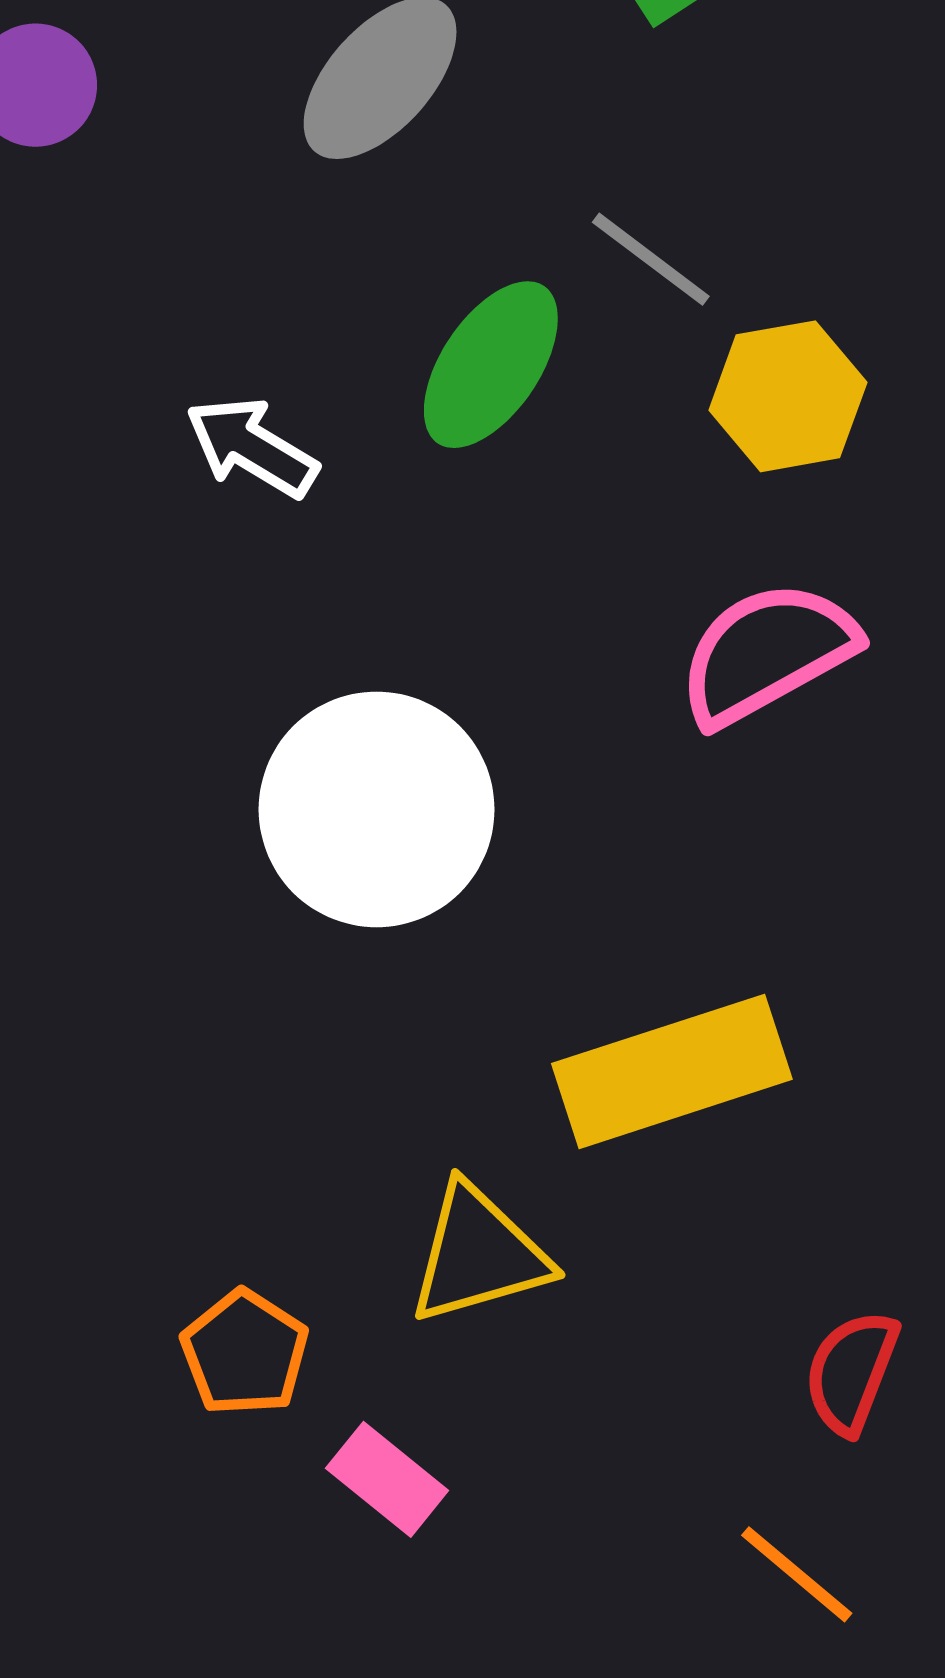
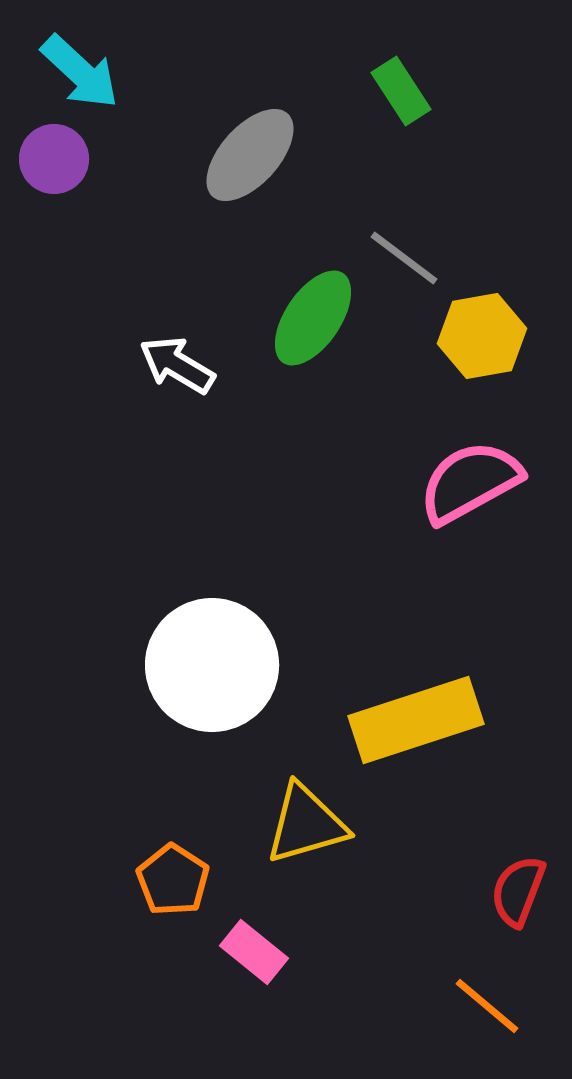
white circle: (377, 809) -> (212, 665), moved

